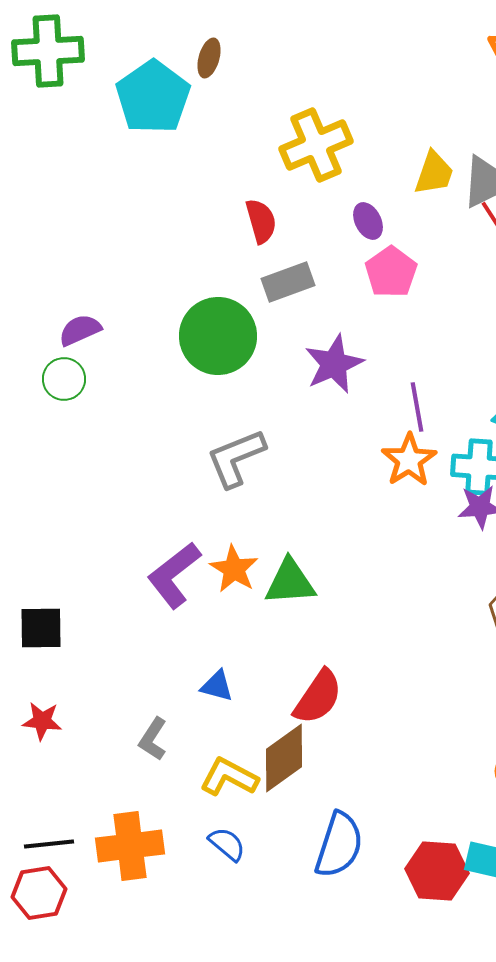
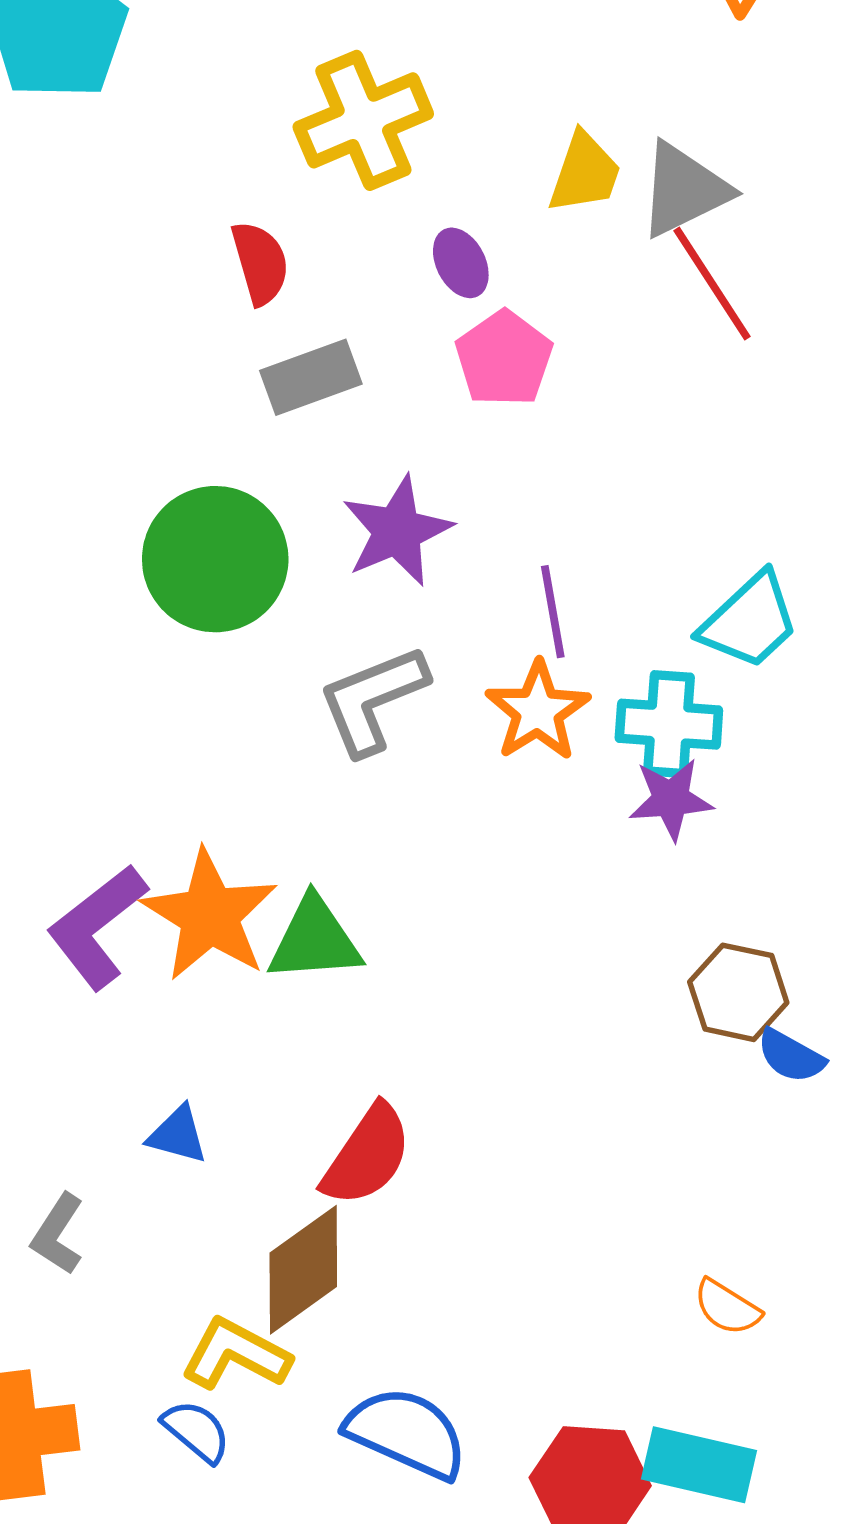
green circle: (218, 336) -> (215, 559), moved
gray L-shape: (236, 458) -> (373, 700), moved
orange star: (234, 569) -> (210, 915), size x1.5
yellow L-shape: (229, 777) -> (236, 1354), moved
blue semicircle: (339, 845) -> (406, 1433), turned -84

